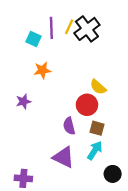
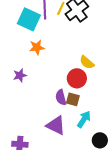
cyan square: (33, 39) -> (29, 19), size x1.6
brown square: (97, 128) -> (73, 99), moved

